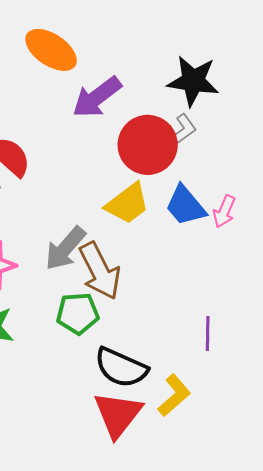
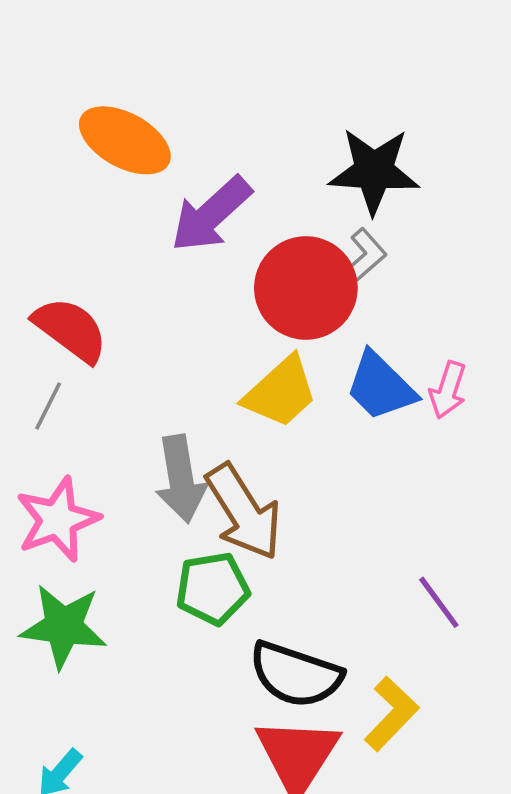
gray arrow: (65, 248) -> (181, 479), turned -45
purple line: (208, 334) -> (439, 602), turned -32

